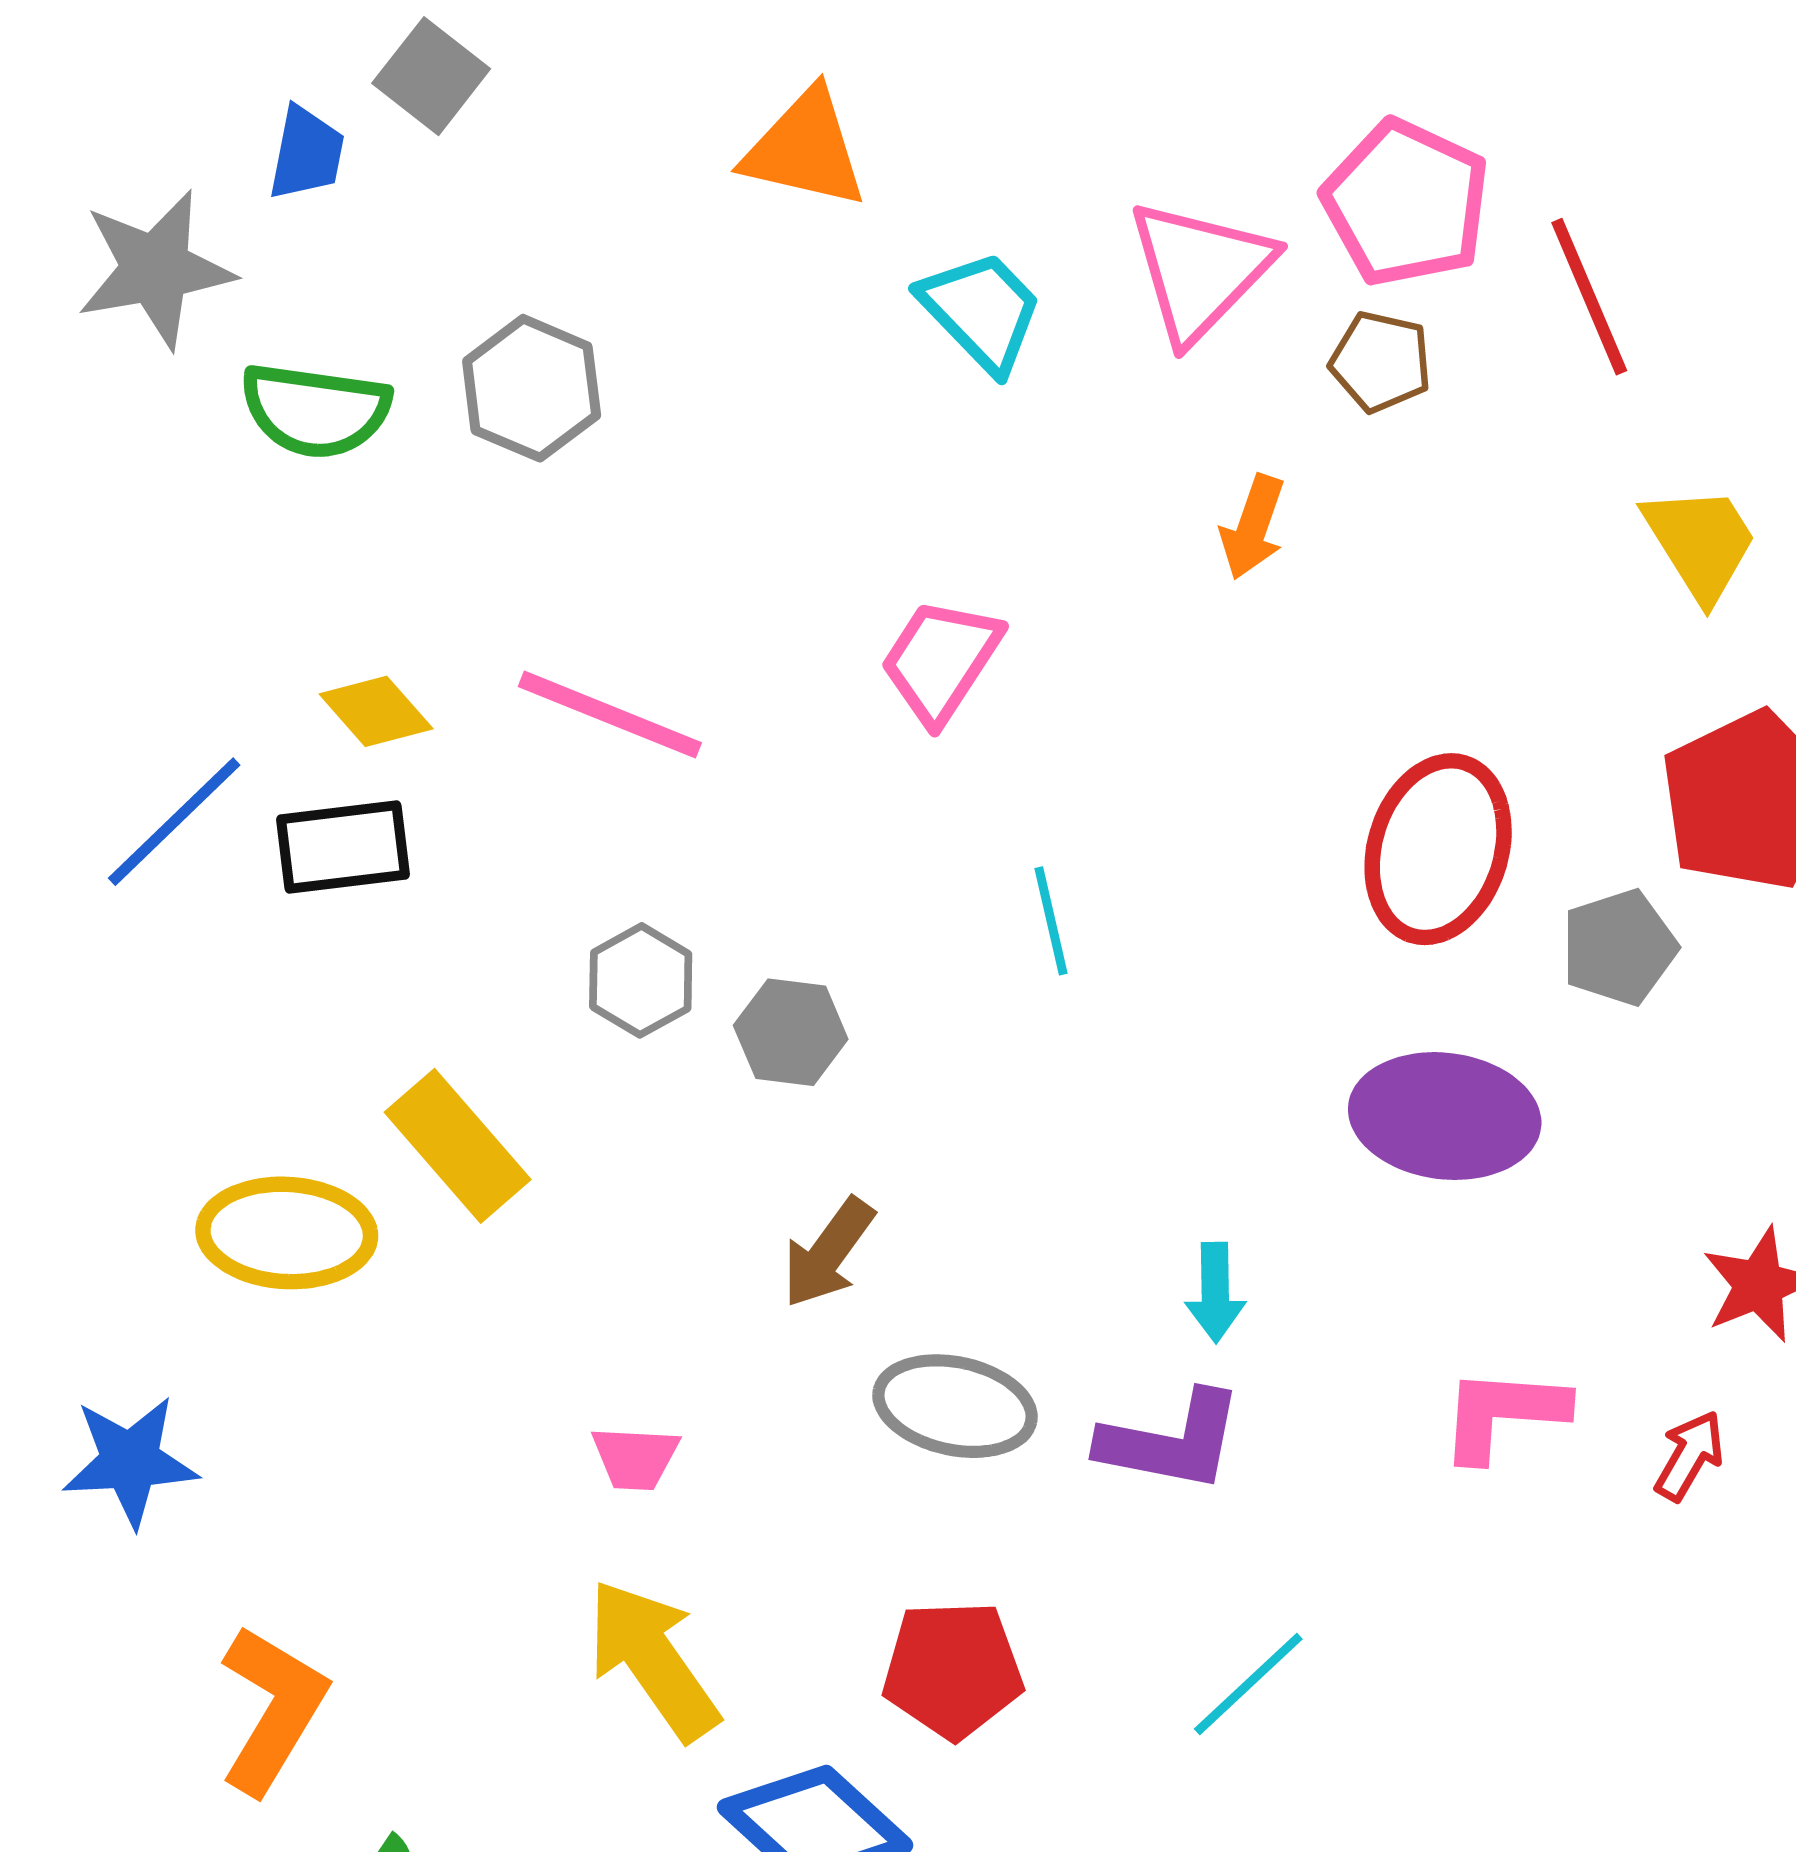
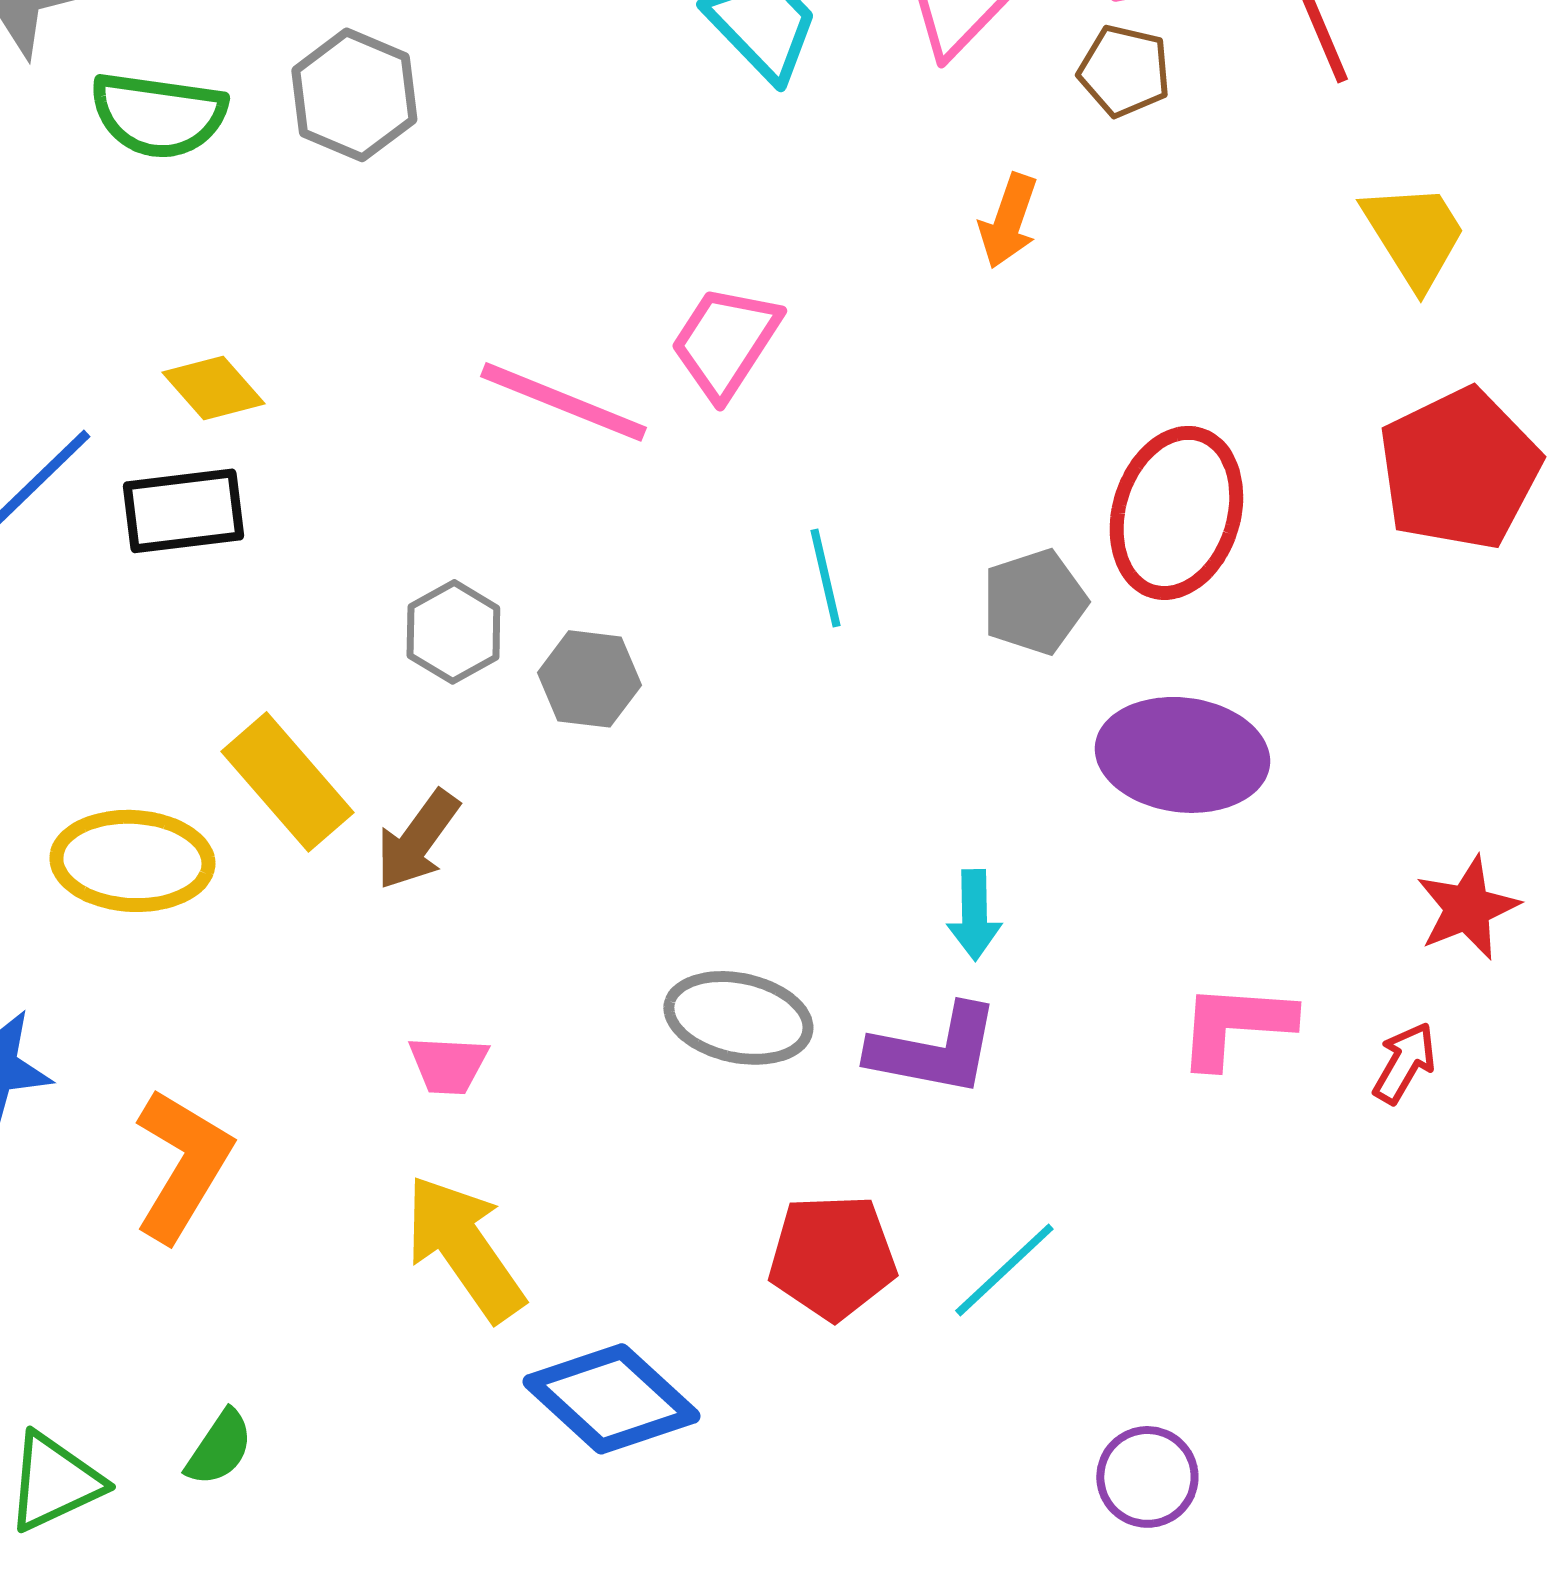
pink line: (610, 715) -> (563, 402), moved
gray pentagon: (1619, 947) -> (1034, 602), moved
brown arrow: (828, 1253) -> (417, 840), moved
red pentagon: (953, 1670) -> (832, 1257), moved
orange L-shape: (272, 1709) -> (182, 1165), moved

